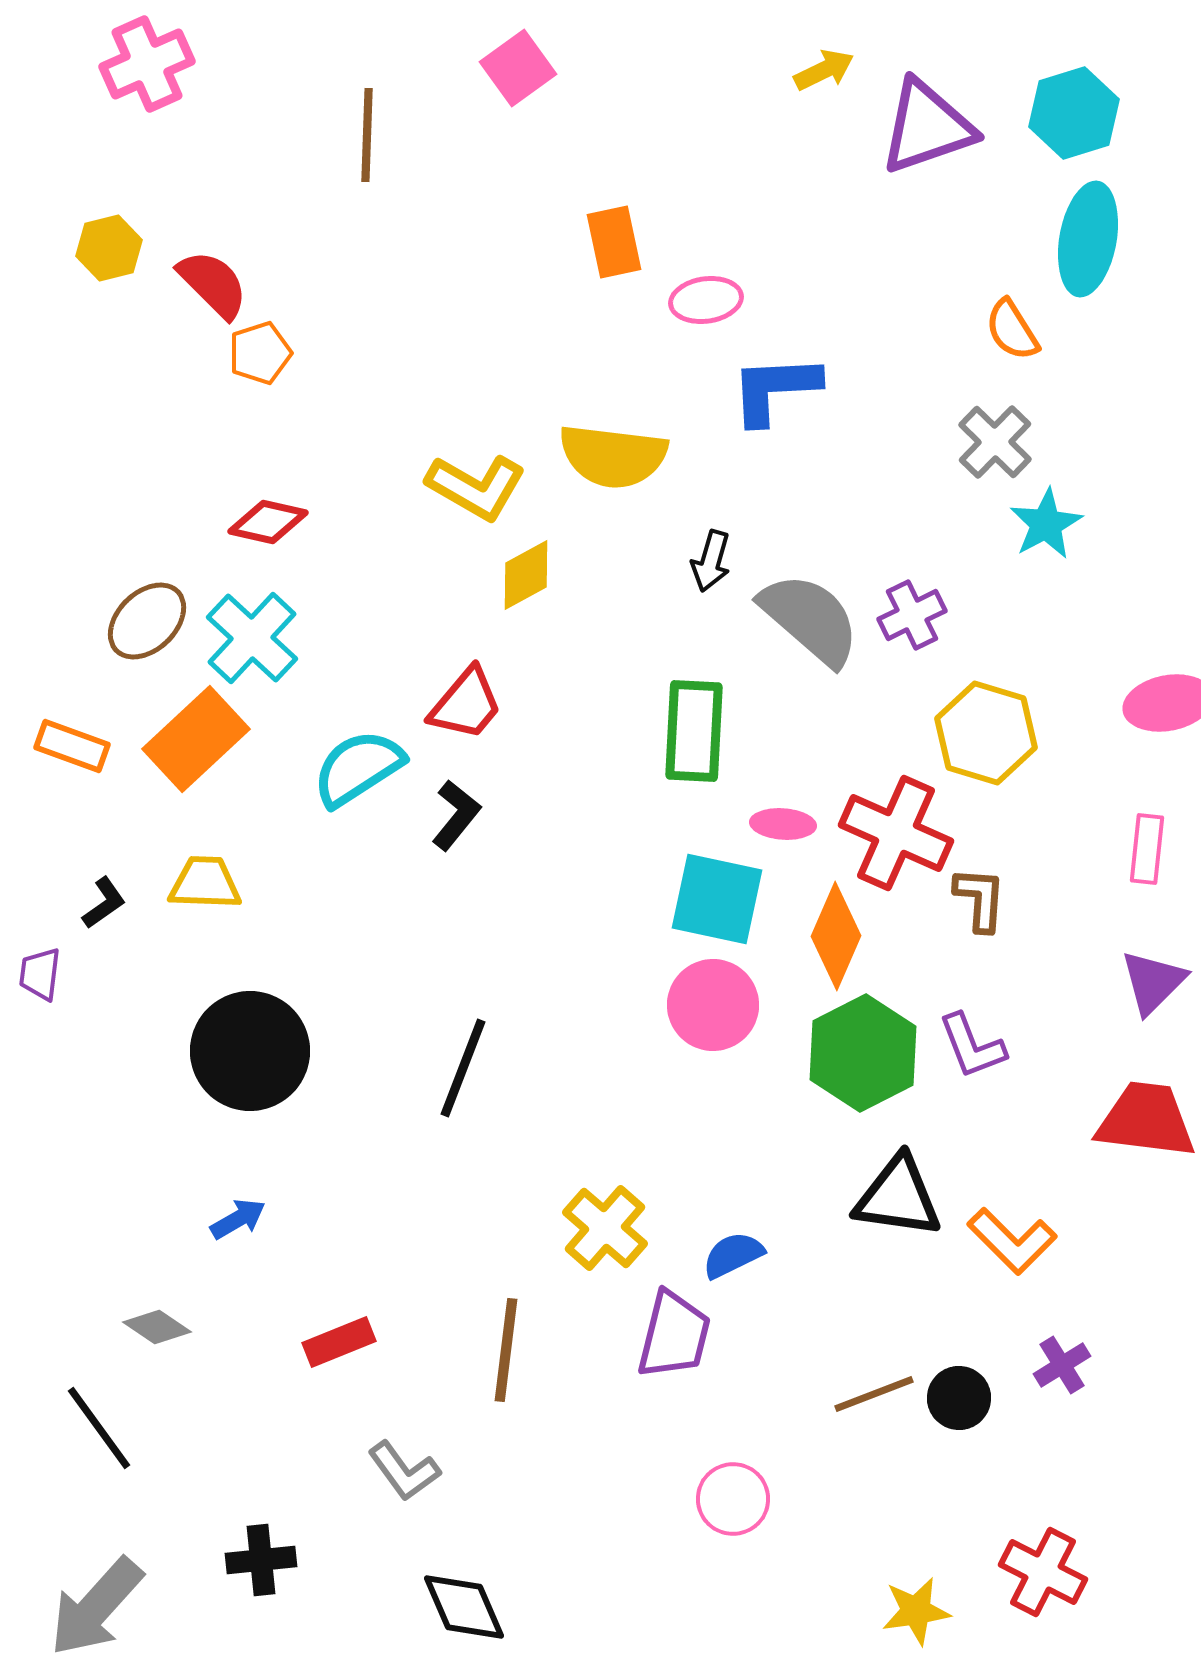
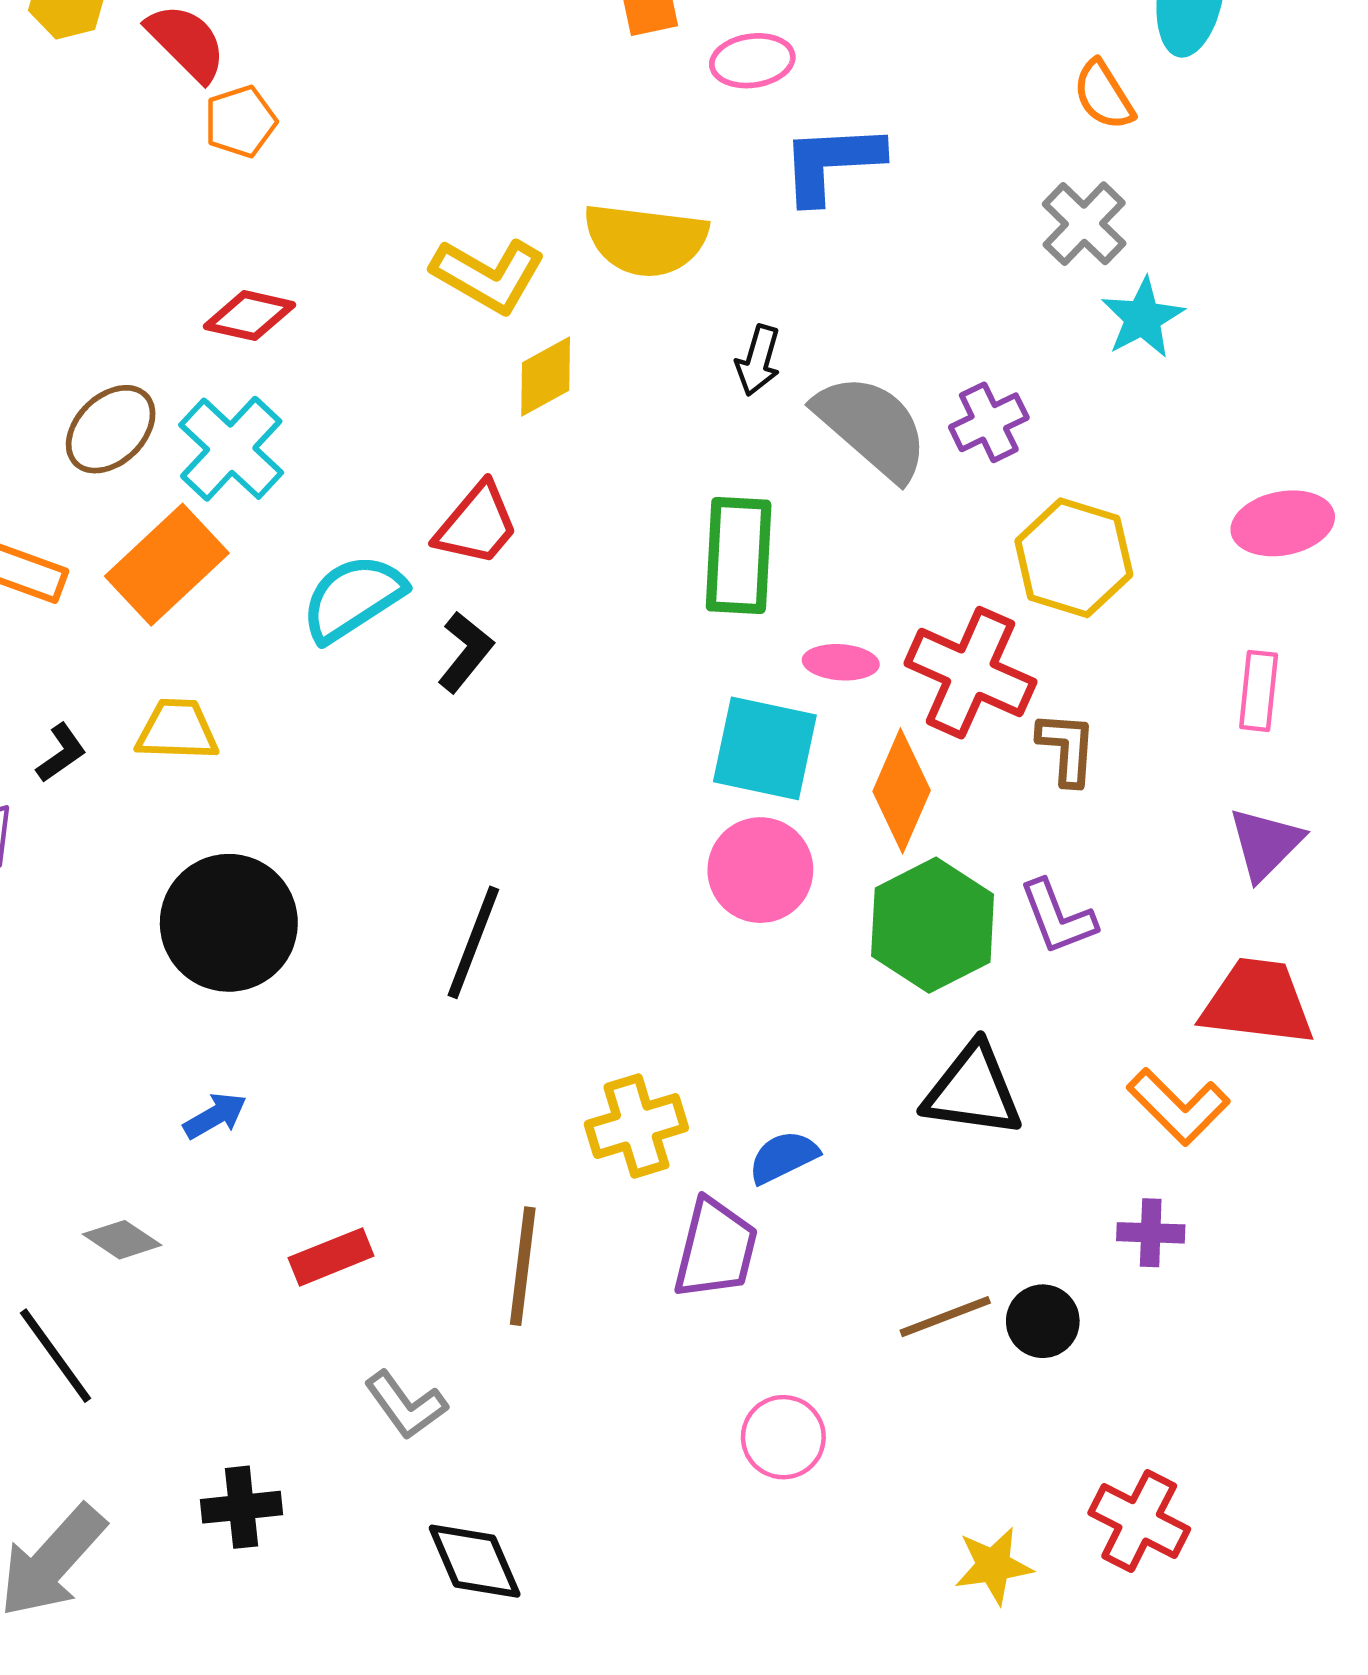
yellow cross: (605, 1228) -> (636, 1126), turned 32
orange L-shape: (1012, 1241) -> (1178, 1107), moved
purple cross: (1062, 1365) -> (1151, 1233), moved, turned 34

